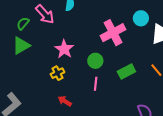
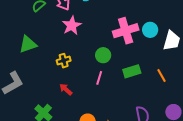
cyan circle: (141, 18) -> (150, 30), moved
green triangle: (21, 46) -> (28, 44), moved
pink star: (64, 49) -> (72, 25), moved

